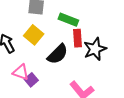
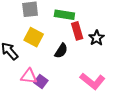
black star: (95, 49) -> (97, 38), size x0.7
black semicircle: (58, 54) -> (61, 51), size x0.7

